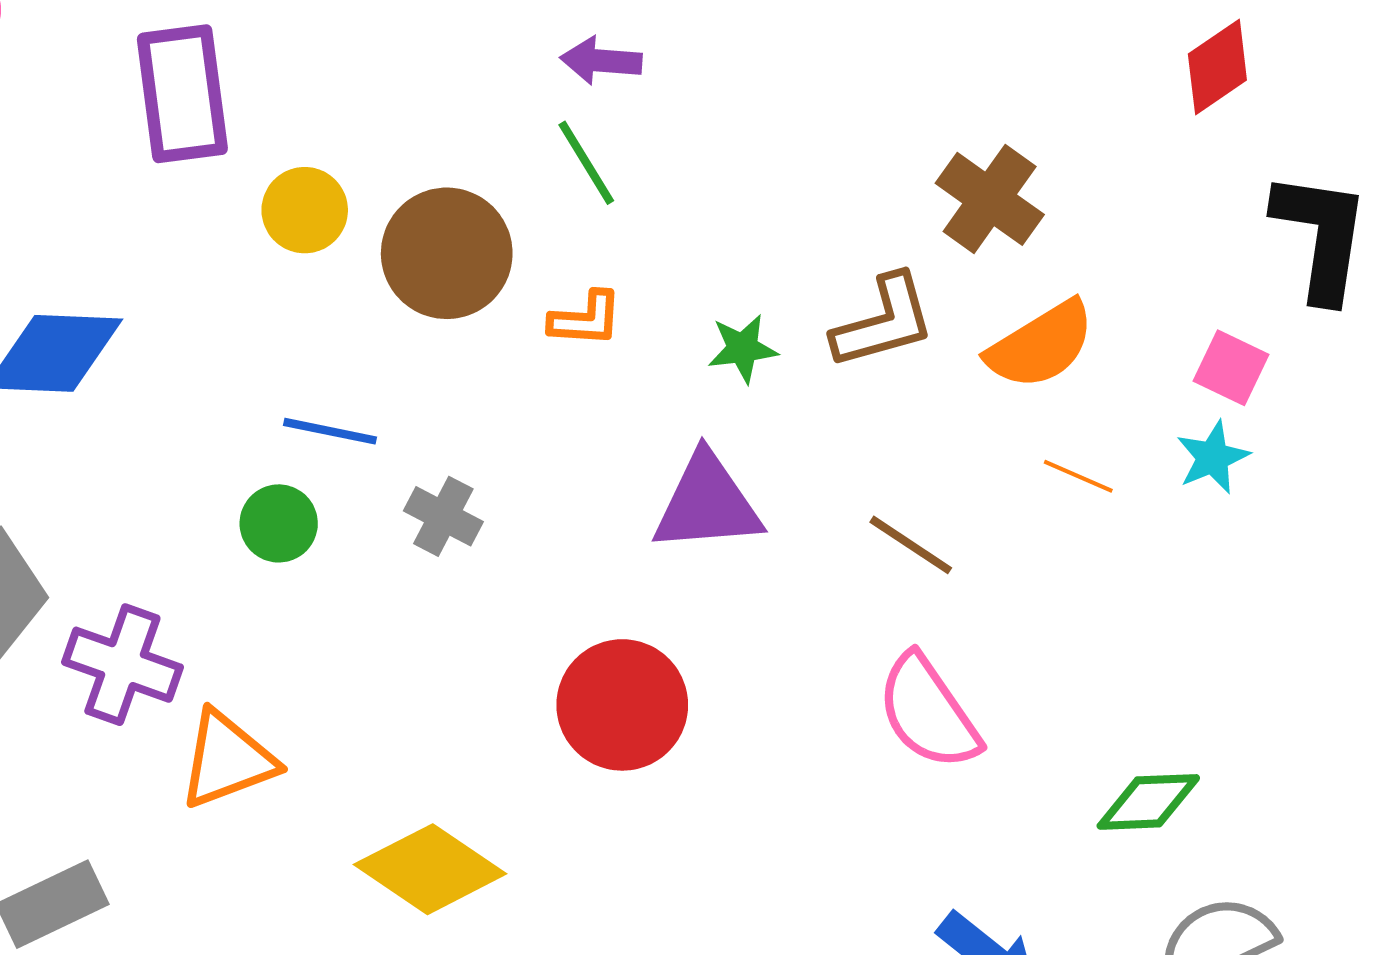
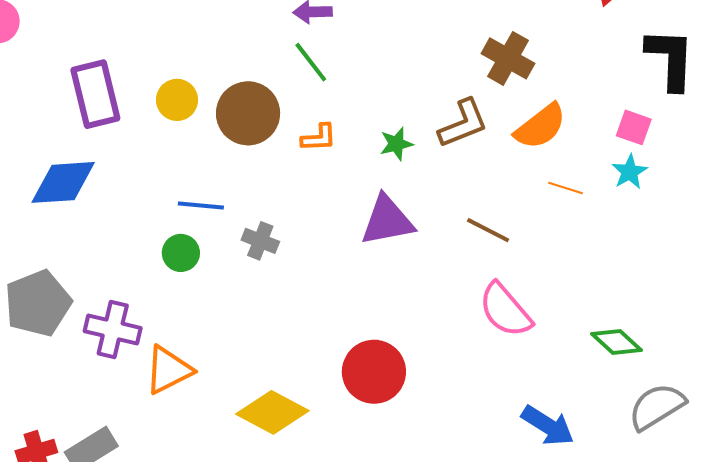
purple rectangle: (182, 94) -> (95, 94), moved
red circle: (622, 705) -> (374, 372), moved
green diamond: (1148, 802) -> (617, 342), turned 51

